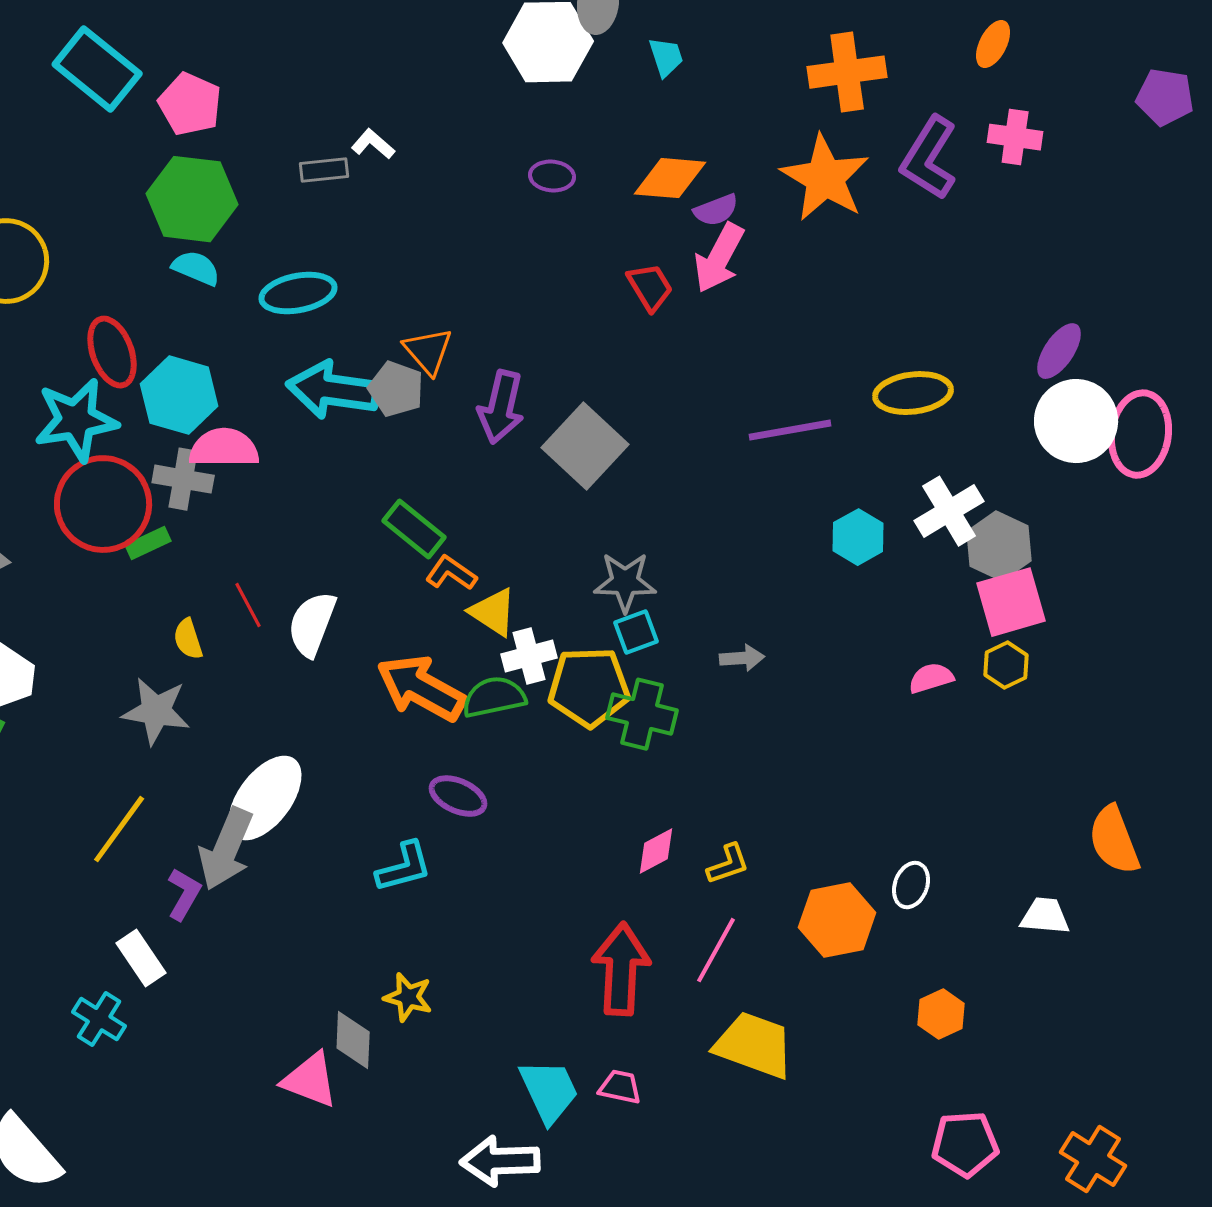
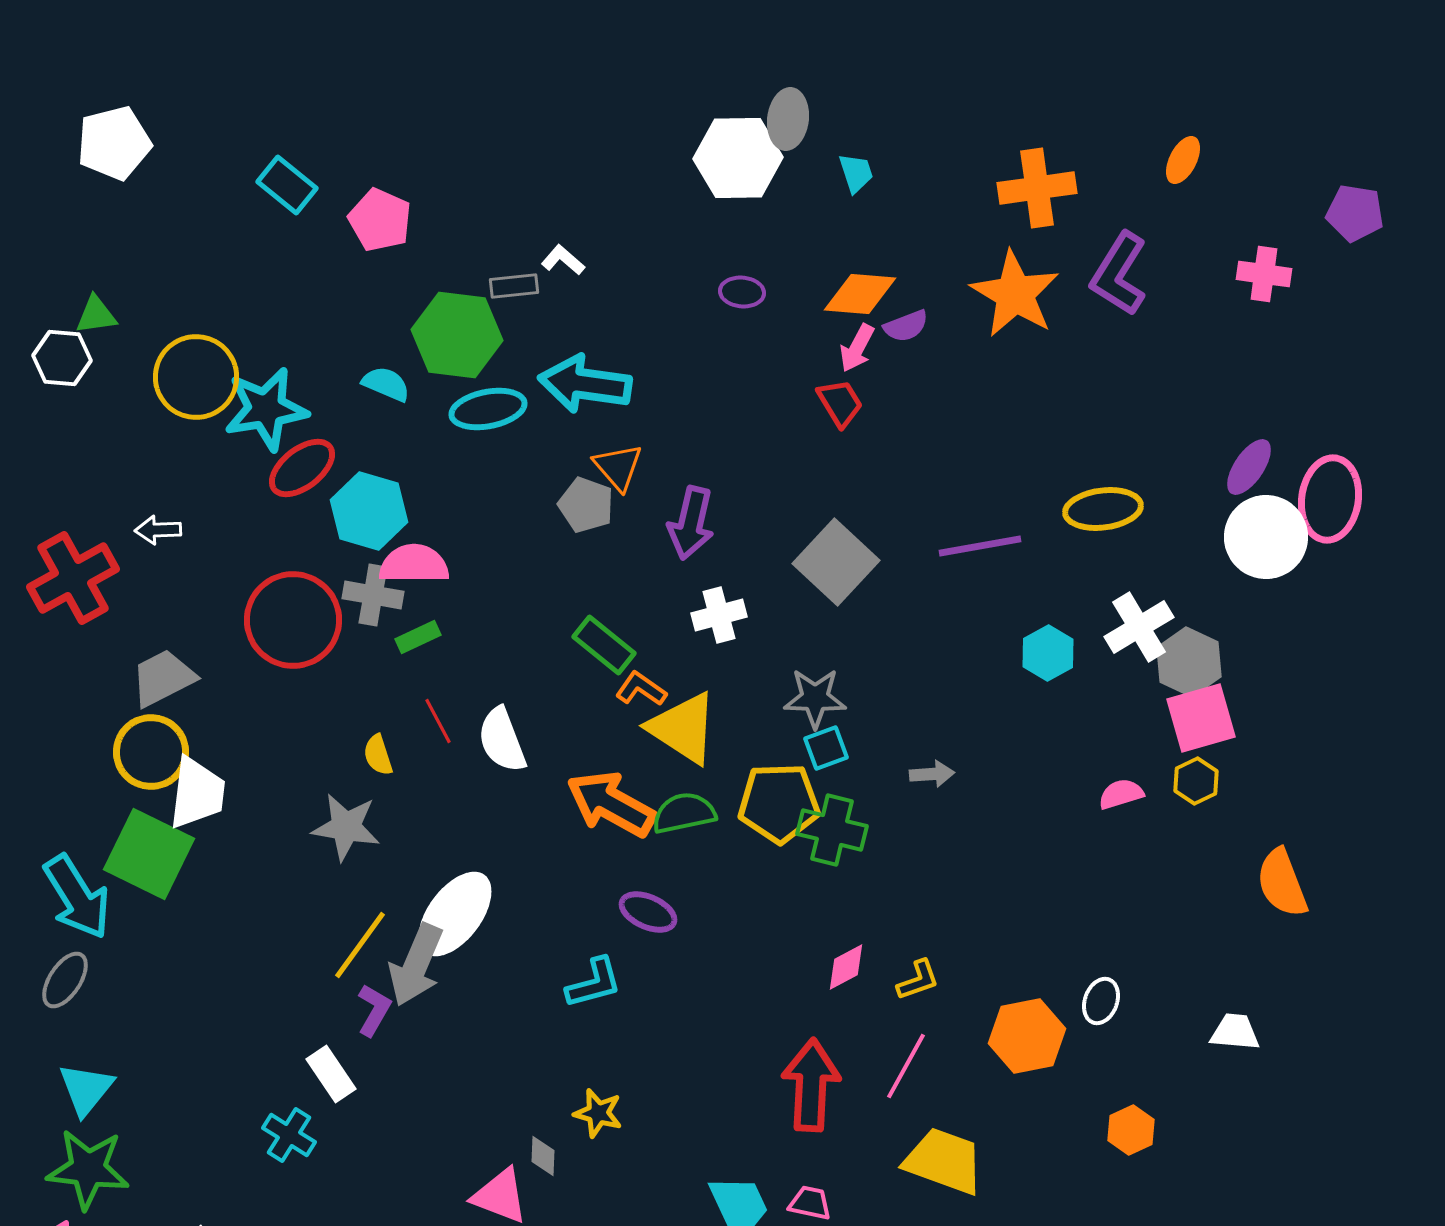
cyan rectangle: (97, 69) -> (287, 185), size x0.7
pink cross: (1015, 137) -> (1264, 274), moved
green hexagon: (192, 199) -> (457, 335), moved
pink arrow: (719, 258) -> (857, 348), moved, size x0.7
red ellipse: (112, 352) -> (302, 468), turned 72
cyan arrow: (333, 390) -> (585, 384), moved
cyan star: (76, 420) -> (266, 409), moved
pink ellipse: (1140, 434) -> (1330, 499), moved
gray square: (585, 446) -> (836, 562), moved
green rectangle: (148, 543) -> (418, 637), moved
yellow triangle: (493, 612) -> (683, 728), size x1.5
white semicircle: (312, 624) -> (502, 740), turned -42
white cross: (529, 656) -> (719, 615), moved
yellow line: (119, 829) -> (360, 945), moved
orange semicircle: (1114, 840) -> (1282, 883), moved
gray diamond: (353, 1040) -> (543, 1156), size x0.7

